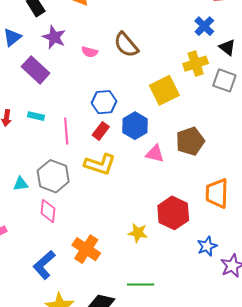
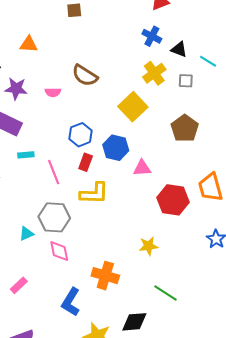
gray square: (224, 80) -> (186, 81), size x0.7
cyan rectangle: (36, 116) -> (26, 155), moved
brown pentagon: (190, 141) -> (185, 128), moved
red hexagon: (173, 213) -> (173, 200), moved
green line: (141, 284) -> (165, 293), turned 50

